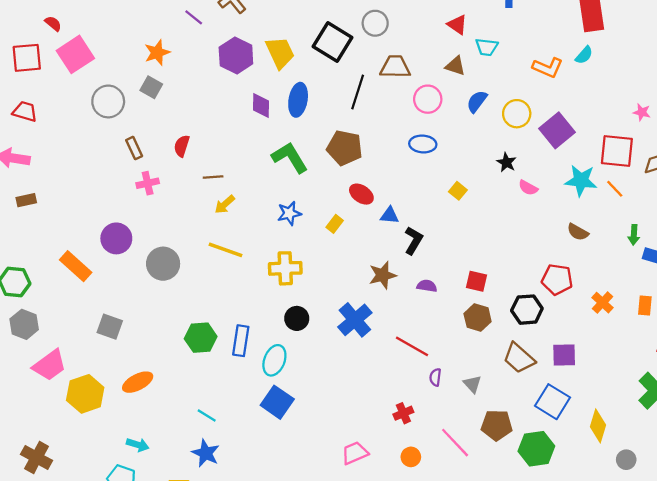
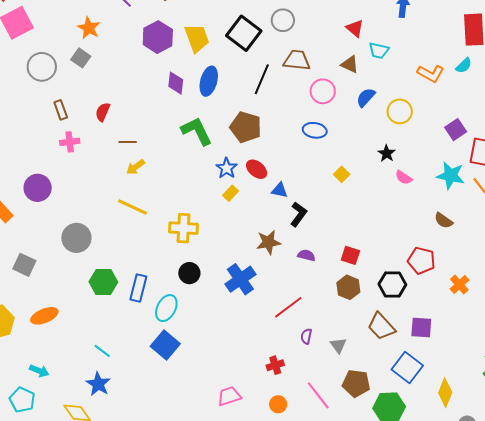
orange star: (157, 53) -> (89, 28), turned -30
purple square: (557, 130) -> (456, 130), moved, size x0.7
blue star: (289, 213) -> (227, 168), moved, turned -30
gray circle: (163, 264) -> (76, 238), moved
red line: (412, 346) -> (288, 307), turned -72

